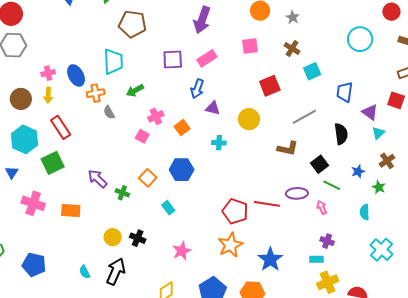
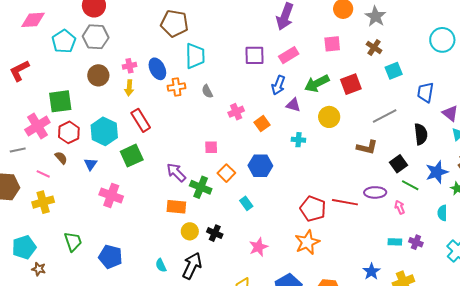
gray star: (293, 17) -> (375, 16), size x1.5
brown pentagon: (133, 24) -> (174, 23), moved
green arrow: (135, 90) -> (317, 83), moved, size x1.4
brown circle: (21, 99) -> (98, 75), moved
gray semicircle: (109, 112) -> (207, 91), moved
pink square: (142, 136) -> (211, 147), moved, turned -32
blue star: (358, 171) -> (437, 172), size x1.6
green cross: (122, 193) -> (201, 187), size x1.5
orange rectangle: (71, 211) -> (176, 207), moved
purple cross: (327, 241) -> (416, 242), moved
blue star: (270, 259) -> (371, 272), moved, size x0.7
cyan rectangle: (316, 259) -> (395, 242), moved

